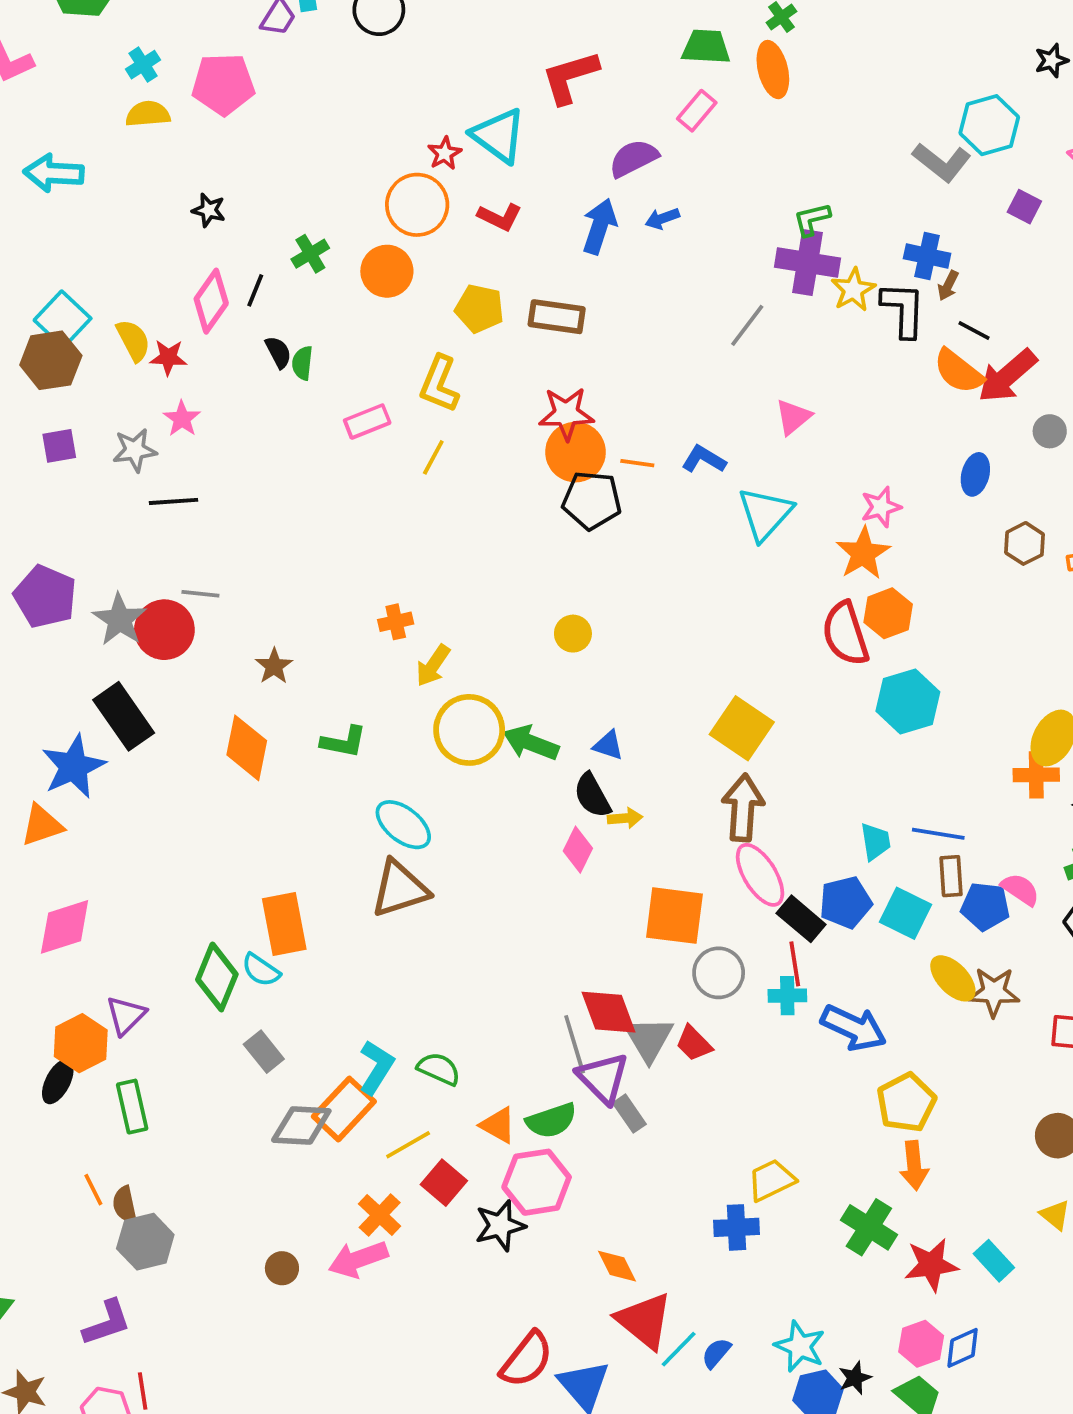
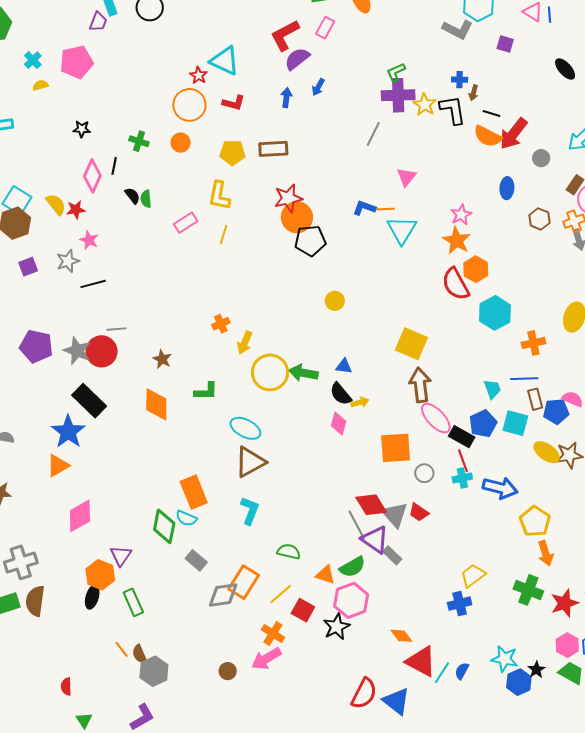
red L-shape: (570, 77) -> (285, 35), moved
yellow semicircle: (148, 114) -> (40, 85), size x0.7
blue arrow: (662, 218) -> (318, 87), turned -30
blue arrow: (599, 226) -> (286, 98), size x0.7
green cross: (310, 254) -> (139, 141), turned -30
blue cross: (927, 256) -> (460, 80), size x0.7
orange circle: (387, 271) -> (181, 143), size x0.7
orange line: (637, 463) -> (386, 209), moved
yellow circle: (573, 634) -> (335, 301), moved
orange cross: (1036, 775) -> (533, 343), moved
gray circle: (719, 973) -> (424, 473), size x0.7
cyan L-shape: (376, 1067) -> (250, 511), moved

